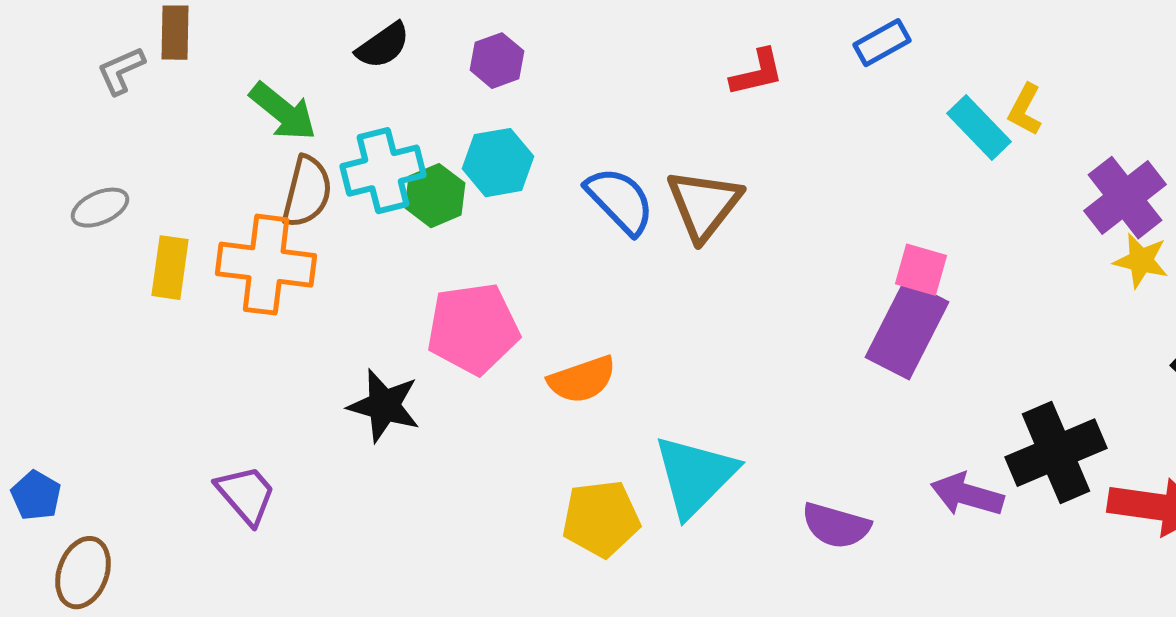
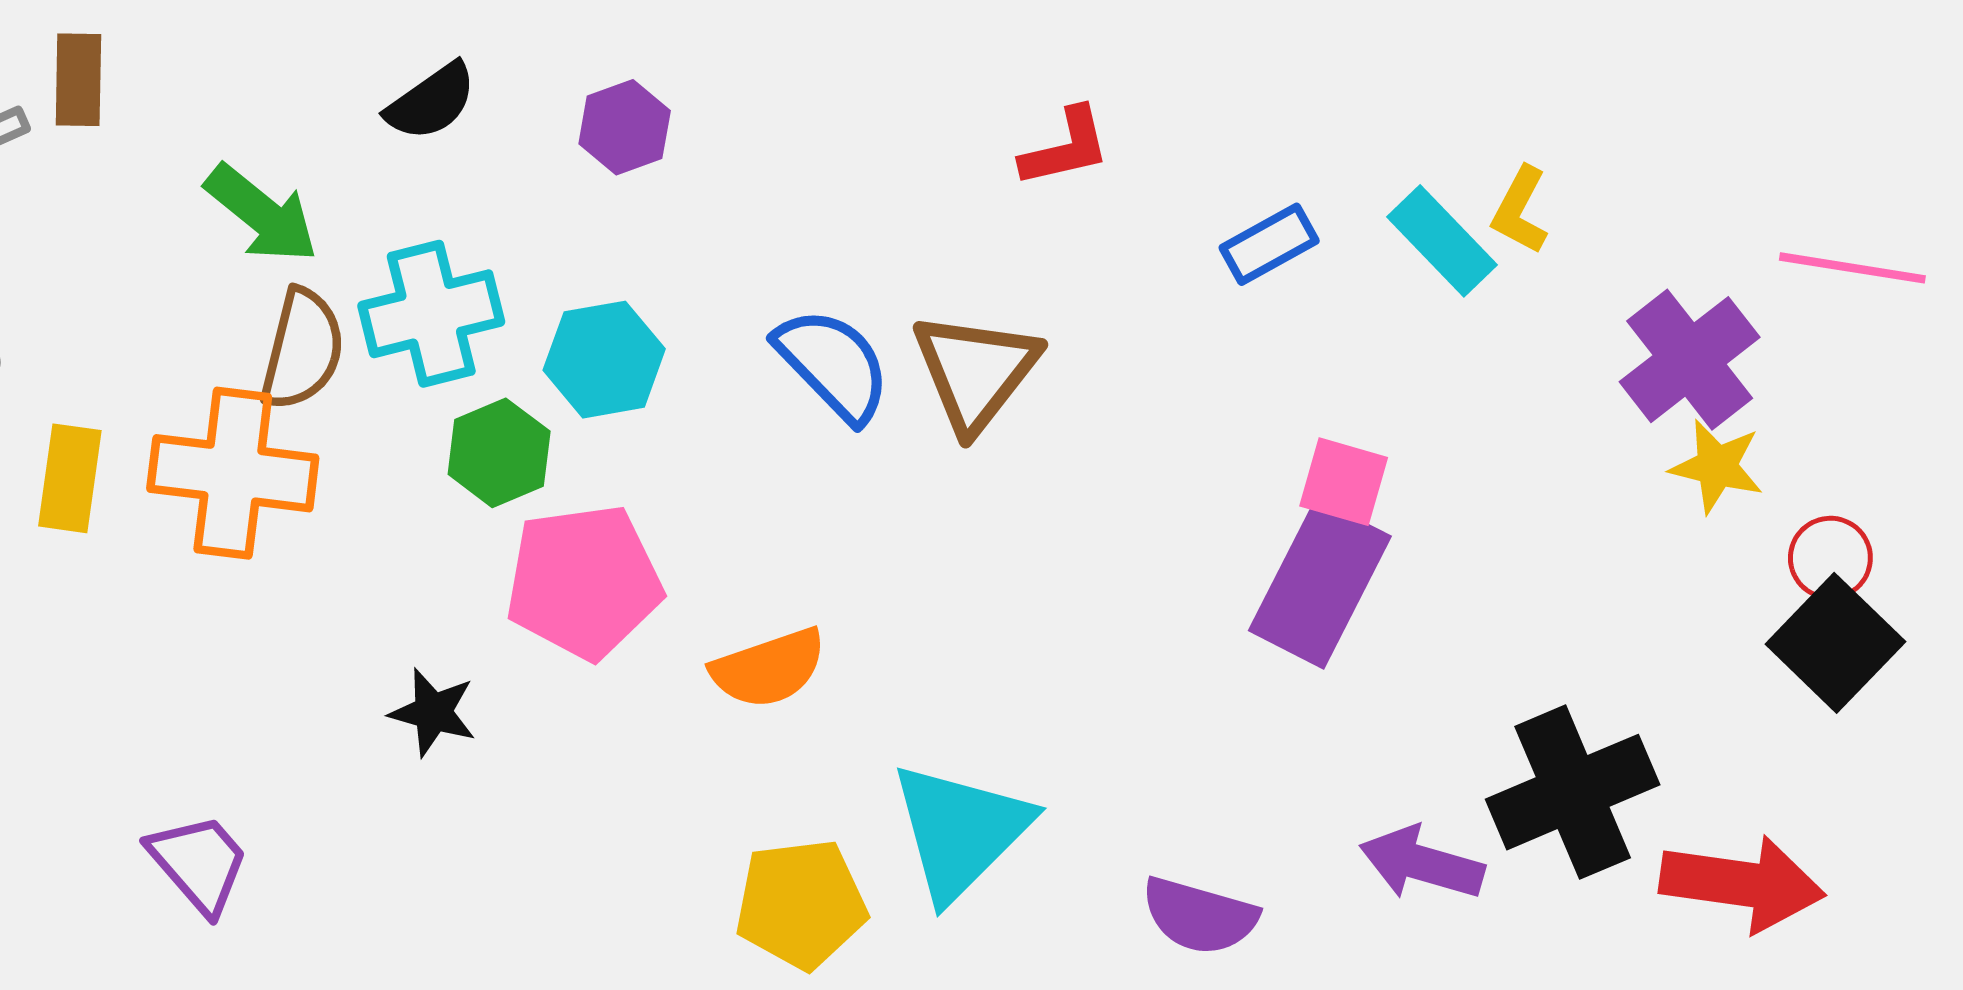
blue rectangle: (882, 43) -> (1269, 244), moved
cyan hexagon: (498, 163) -> (604, 360), moved
green hexagon: (435, 196) -> (499, 453), moved
black star: (384, 406) -> (433, 712), size x0.7

